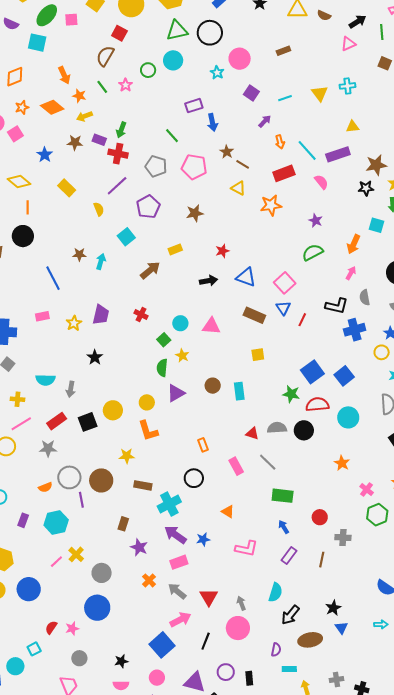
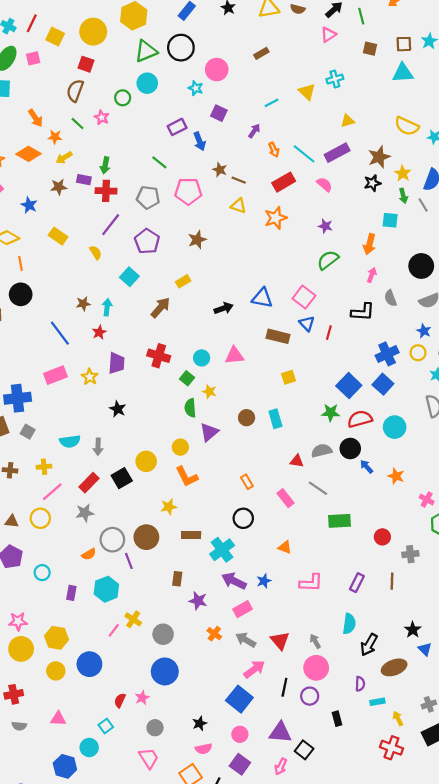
purple square: (251, 93) -> (219, 113), moved
red star: (222, 251) -> (99, 332), moved
red cross: (141, 315) -> (159, 356), size x1.5
pink rectangle: (42, 316) -> (55, 375), size x1.5
blue cross: (355, 330) -> (387, 354), moved
blue arrow: (284, 527) -> (367, 467), moved
purple circle: (226, 672) -> (310, 696), moved

